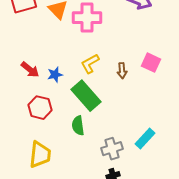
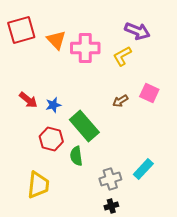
yellow L-shape: (90, 64) -> (122, 56), moved
brown arrow: (122, 71) -> (120, 101), turned 63
red hexagon: (40, 108) -> (51, 139), moved

